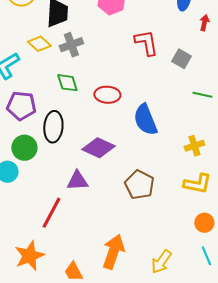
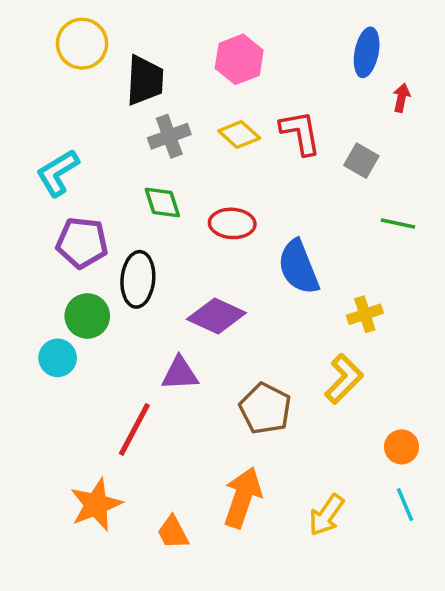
yellow diamond: (39, 44) -> (239, 134), moved
yellow cross: (194, 146) -> (365, 314), moved
yellow L-shape: (197, 184) -> (344, 379), moved, turned -56
brown pentagon: (139, 185) -> (265, 408), moved

